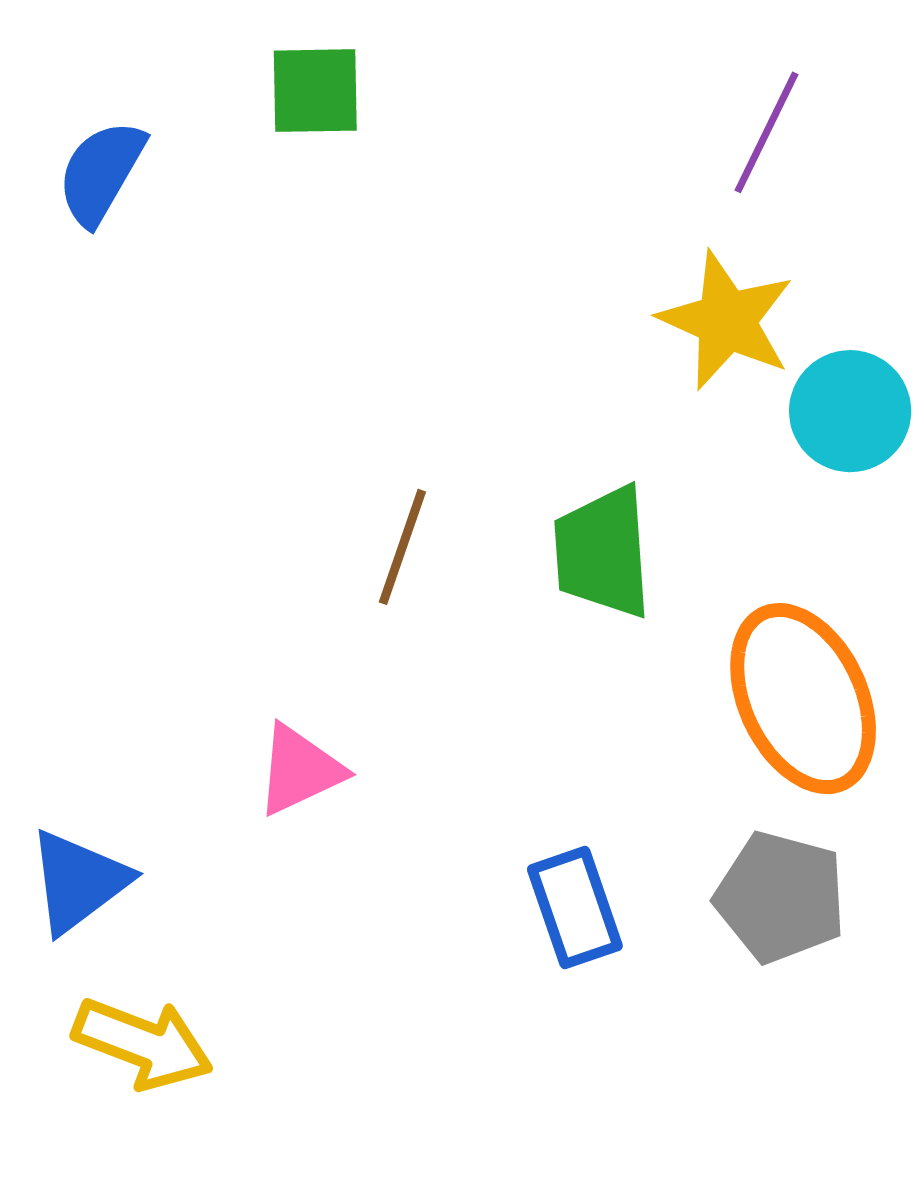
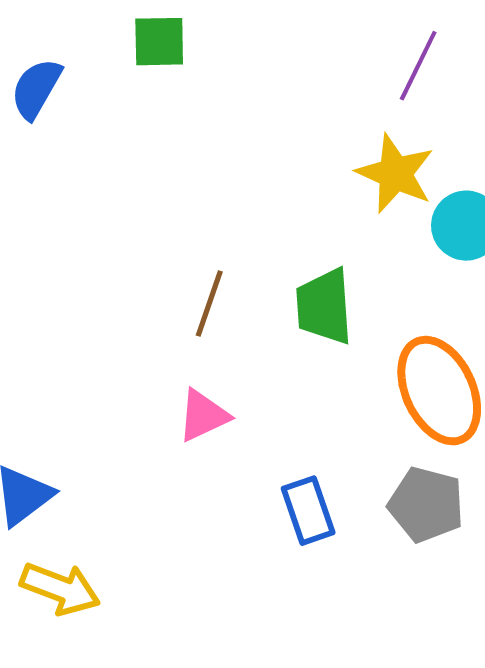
pink triangle: (300, 770) -> (203, 416), moved

